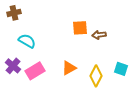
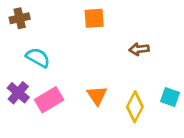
orange square: (80, 28) -> (94, 18), moved
orange triangle: (69, 68) -> (97, 96), turned -35

